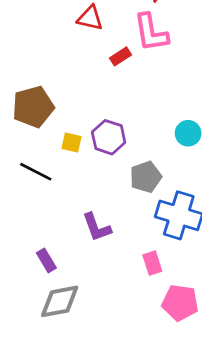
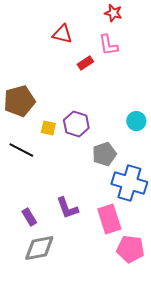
pink L-shape: (151, 33) -> (108, 45), size x0.7
purple L-shape: (97, 227) -> (67, 208), moved
pink rectangle: (152, 263) -> (109, 219), size x1.6

